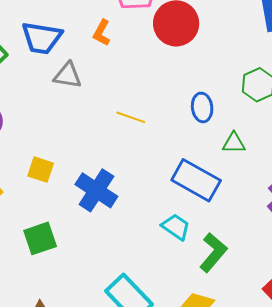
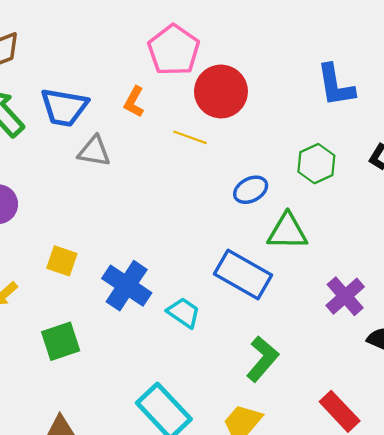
blue ellipse: (202, 107) -> (251, 190), turned 68
yellow line: (131, 117) -> (190, 137), moved
green triangle: (234, 143) -> (287, 232), size x1.5
cyan trapezoid: (176, 227) -> (184, 313), moved

